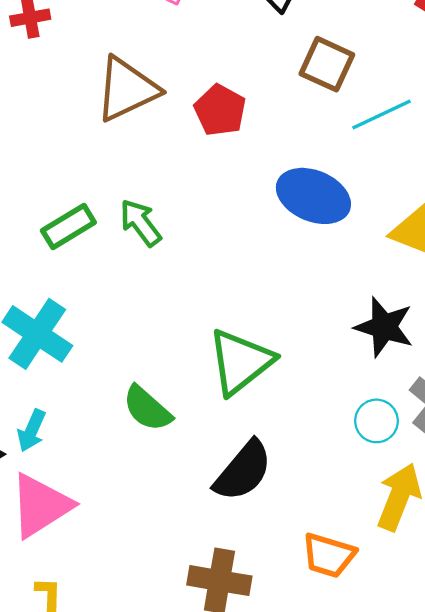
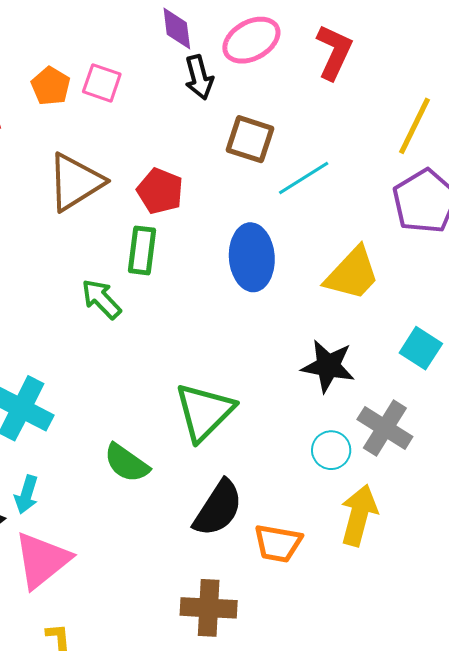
blue ellipse: (313, 196) -> (252, 257), turned 70
green rectangle: (68, 226) -> (142, 250), moved, turned -45
orange trapezoid: (329, 555) -> (278, 543), moved

